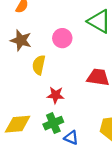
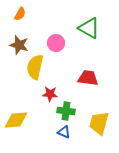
yellow semicircle: (39, 65) -> (35, 67), size x1.4
green cross: (53, 123) -> (66, 111), moved, turned 30

